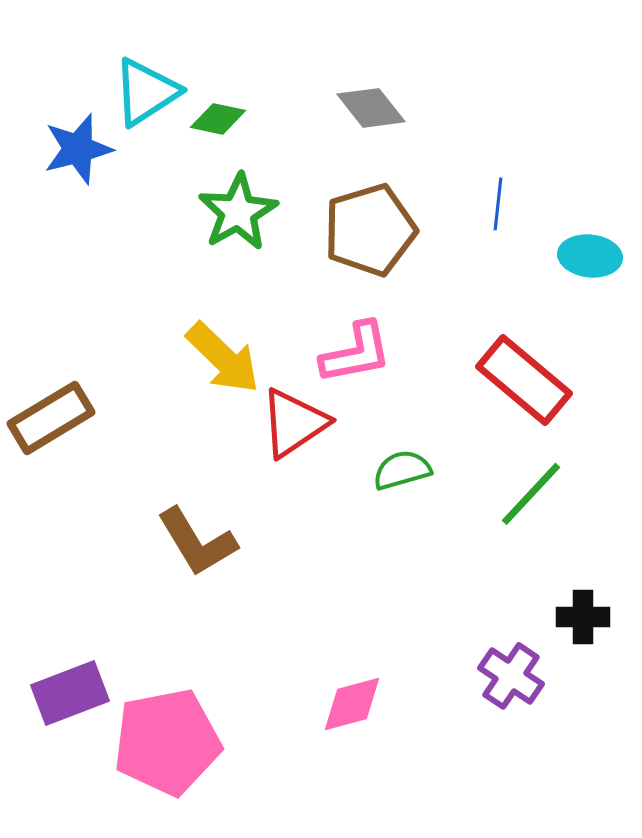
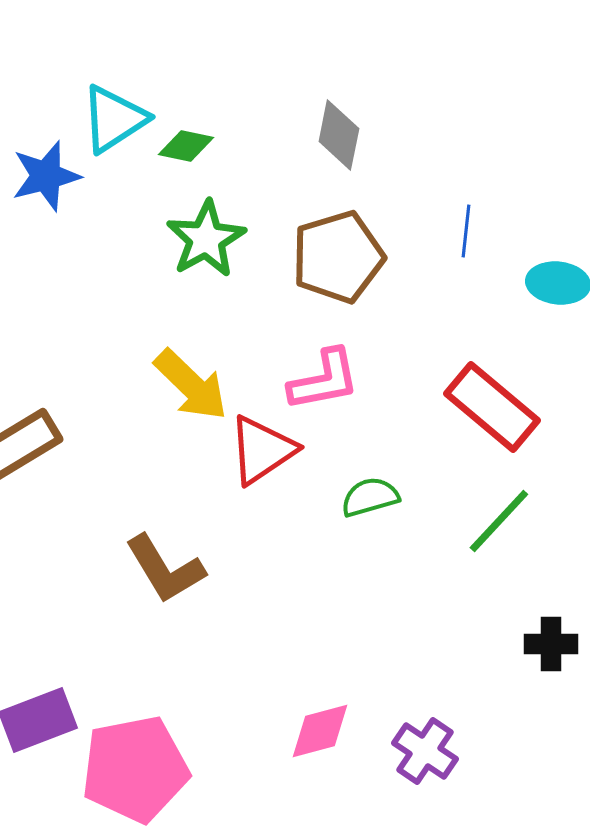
gray diamond: (371, 108) -> (339, 135), turned 50
purple cross: (511, 676) -> (425, 751), moved

